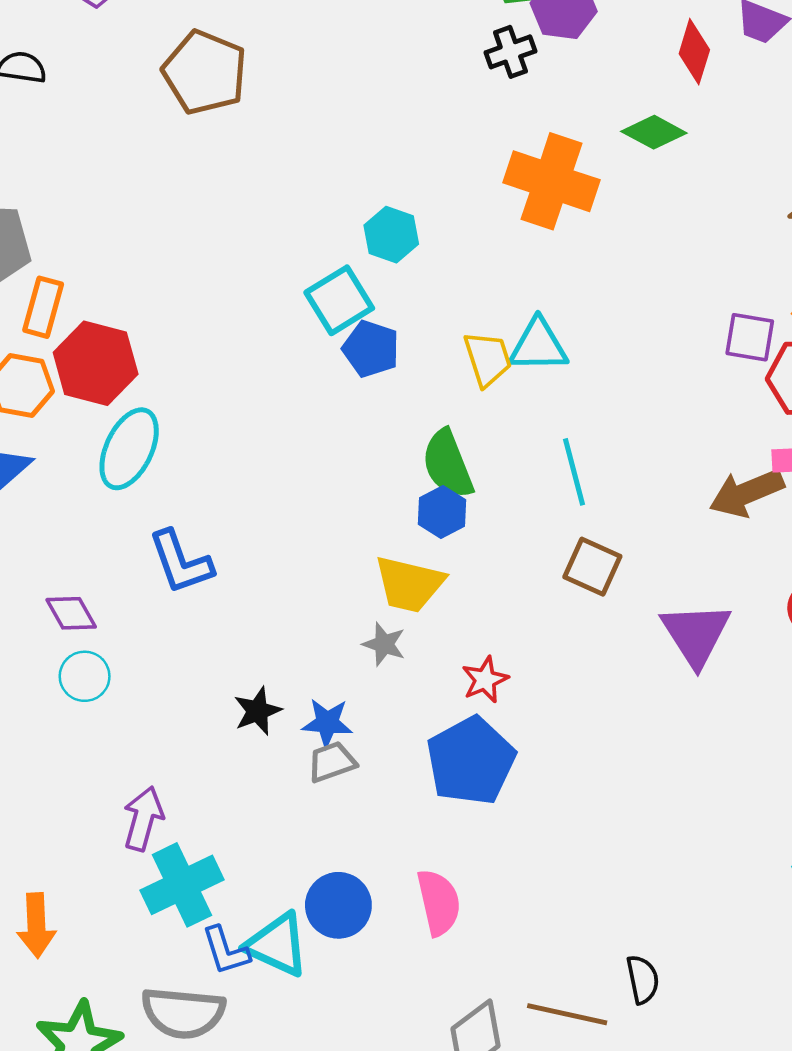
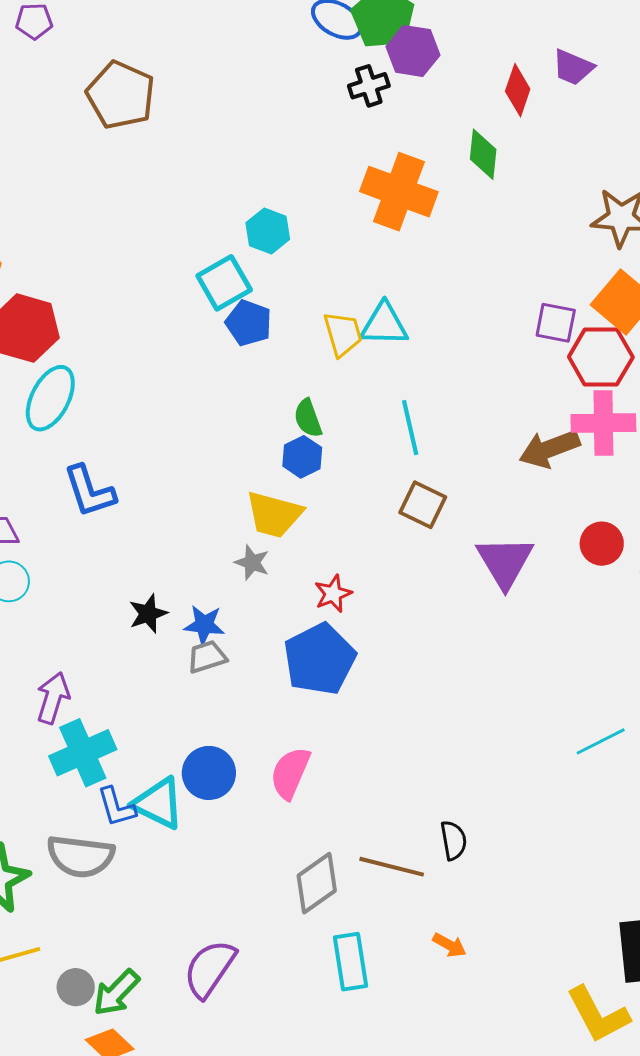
green diamond: (654, 132) -> (483, 154), turned 66
green semicircle: (448, 464) -> (308, 418), size x0.7
pink semicircle: (439, 902) -> (290, 773), turned -146

